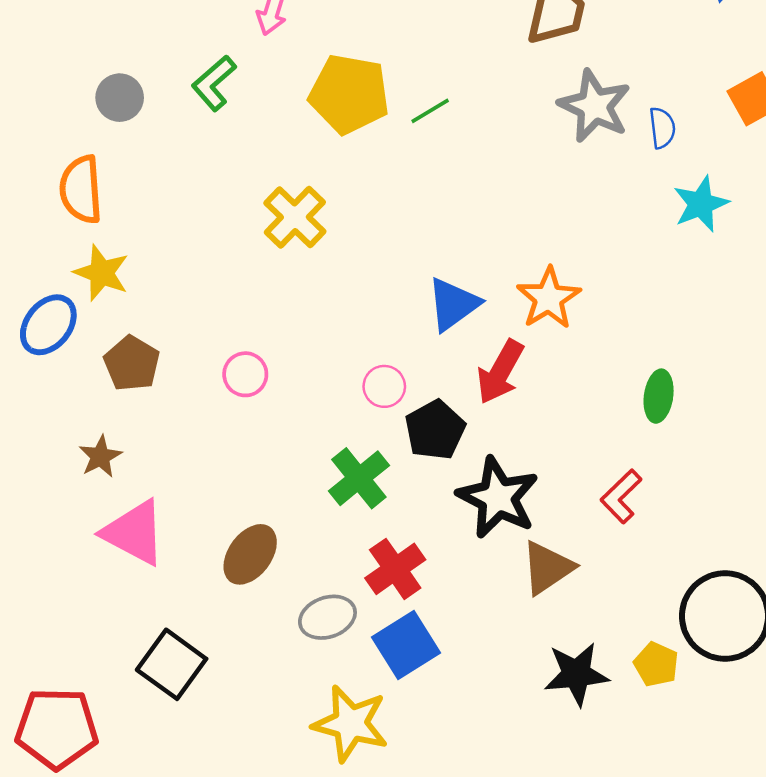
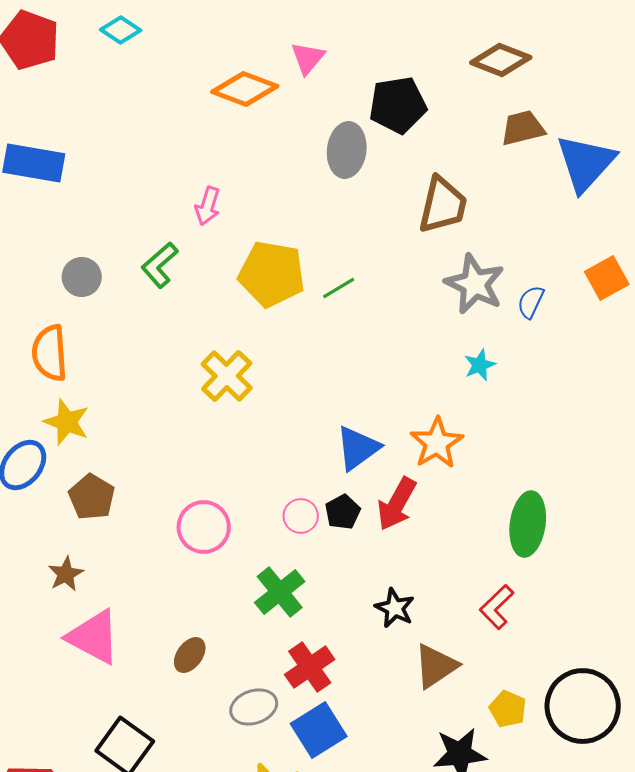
blue semicircle: (662, 128) -> (531, 302), turned -148
cyan star: (701, 204) -> (480, 365), moved, size x0.7
pink circle: (245, 374) -> (204, 527), moved, size x1.4
green ellipse: (659, 396) -> (528, 524), size x1.5
black pentagon: (435, 430) -> (343, 512), moved, size x0.7
black star: (498, 498) -> (395, 608), size x0.6
brown ellipse: (250, 554) -> (190, 655), size x0.7
yellow pentagon: (656, 664) -> (508, 709), moved

